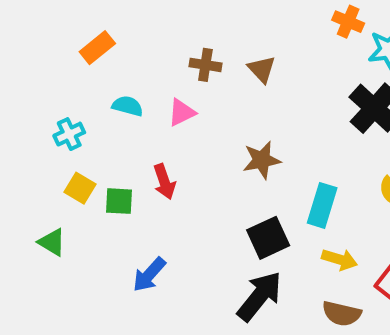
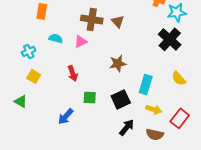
orange rectangle: (97, 48) -> (42, 11), turned -42
brown cross: (205, 65) -> (92, 19), size x1.5
green square: (119, 201) -> (90, 97), moved
black arrow: (259, 296) -> (127, 127), moved, size x0.7

